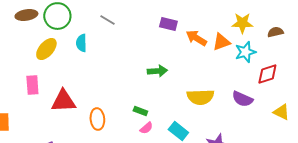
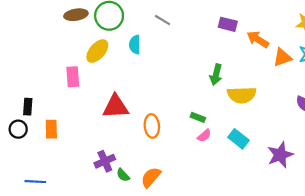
orange triangle: (221, 42) -> (282, 57), moved
green arrow: (157, 71) -> (216, 75), turned 108
pink rectangle: (32, 85) -> (73, 77), moved
yellow semicircle: (200, 97) -> (242, 95), moved

